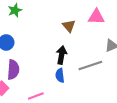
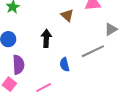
black arrow: (62, 55) -> (46, 38), moved

